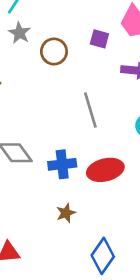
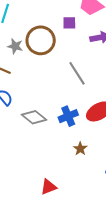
gray star: (20, 33) -> (15, 46), moved
brown circle: (54, 51) -> (41, 40), size x1.5

